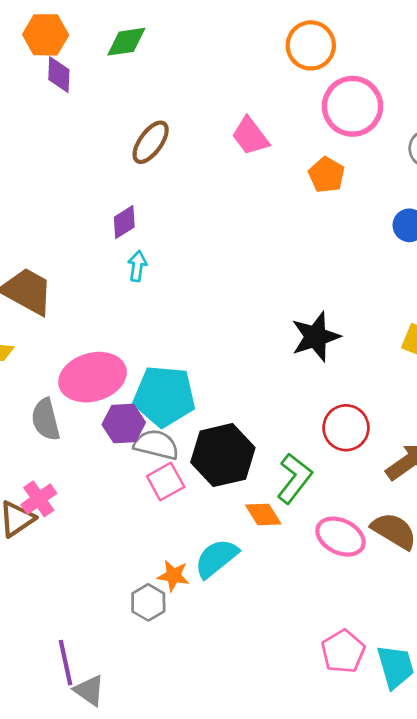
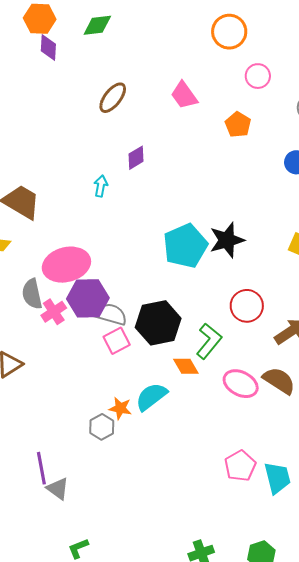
pink circle: (352, 106) -> (258, 76), size x0.6
purple diamond: (124, 222) -> (136, 158), moved
cyan pentagon: (164, 396) -> (185, 246), moved, turned -30
purple hexagon: (124, 423) -> (88, 298), size x1.4
pink cross: (39, 499) -> (54, 312), moved

